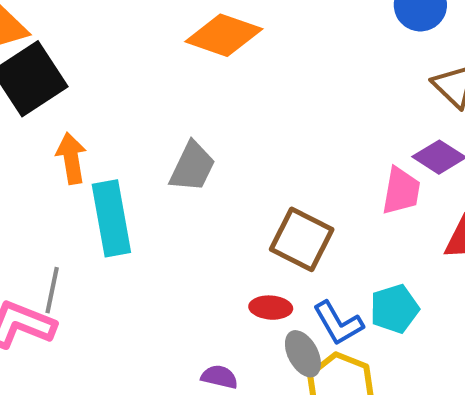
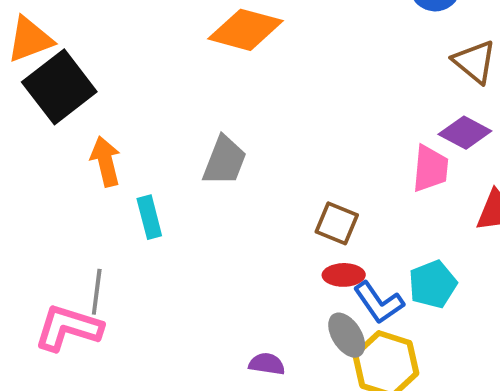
cyan rectangle: (111, 218) -> (149, 217), size x0.6
brown square: (302, 239) -> (337, 223), size x0.7
red ellipse: (271, 308) -> (344, 275), moved

